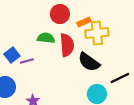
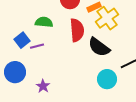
yellow cross: (97, 33) -> (107, 18), turned -30
green semicircle: (46, 38) -> (44, 22), moved

